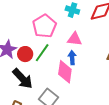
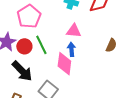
pink pentagon: (44, 26) -> (29, 16), moved
green line: (42, 53) -> (41, 45), turned -60

